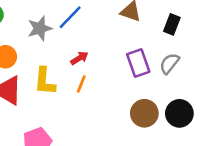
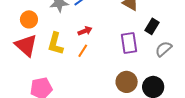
black rectangle: (172, 24) -> (152, 26), moved
gray semicircle: (169, 63) -> (164, 49), moved

